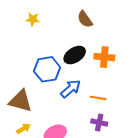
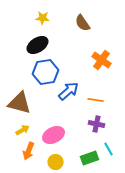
yellow star: (33, 19) -> (43, 18), moved
black ellipse: (75, 55) -> (38, 45), moved
orange cross: (104, 57) -> (102, 60), turned 30

